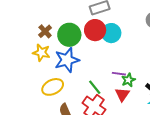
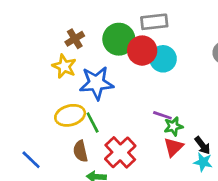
green circle: (69, 35) -> (119, 39), moved
green line: (95, 87) -> (93, 122), moved
red triangle: (122, 94) -> (173, 147), moved

